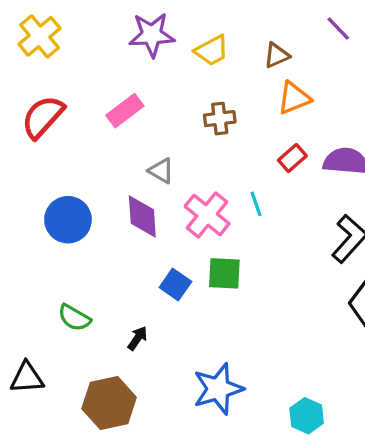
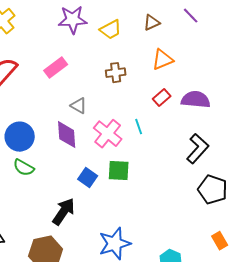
brown triangle: (277, 55) -> (152, 23), moved
green semicircle: (74, 318) -> (24, 168), moved
black arrow: (138, 338) -> (64, 212), size x1.8

